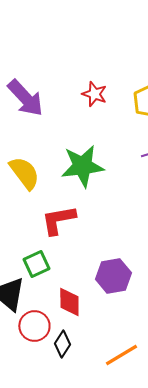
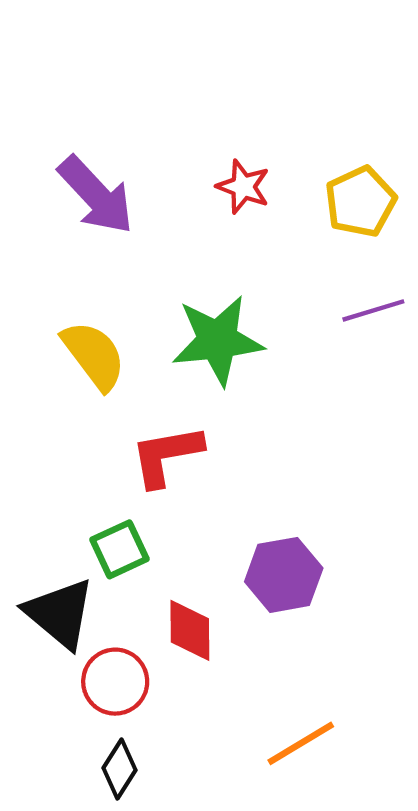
black diamond: (62, 344) -> (119, 769), moved

